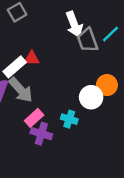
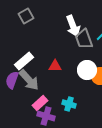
red triangle: (32, 58) -> (55, 66), moved
white circle: (91, 97) -> (87, 70), moved

